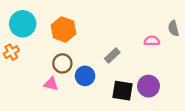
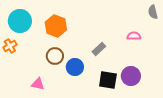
gray semicircle: (173, 28) -> (153, 12), moved
pink triangle: (51, 84) -> (38, 84), moved

